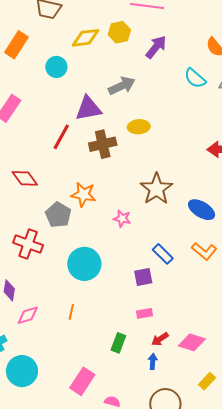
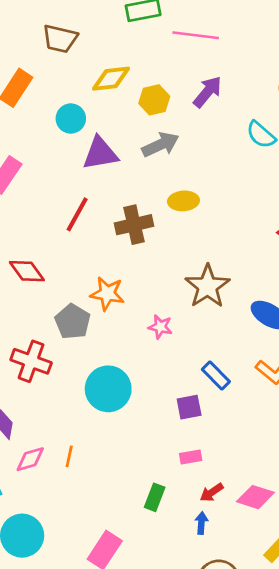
yellow hexagon: (119, 32) -> (154, 100), moved
purple triangle: (88, 108) -> (100, 153), moved
orange line: (71, 312) -> (69, 456), moved

